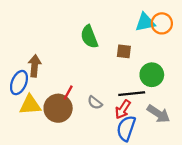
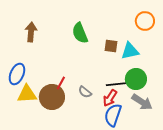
cyan triangle: (145, 22) -> (130, 51), moved
brown arrow: (35, 66) -> (31, 32), moved
green circle: (152, 75) -> (136, 79), moved

